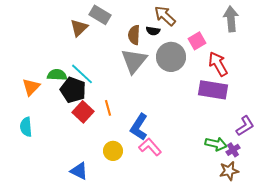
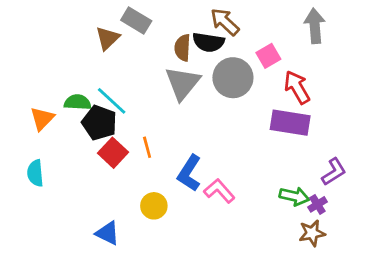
black semicircle: (153, 31) -> (208, 42), size x1.6
pink L-shape: (150, 147) -> (219, 191), moved

